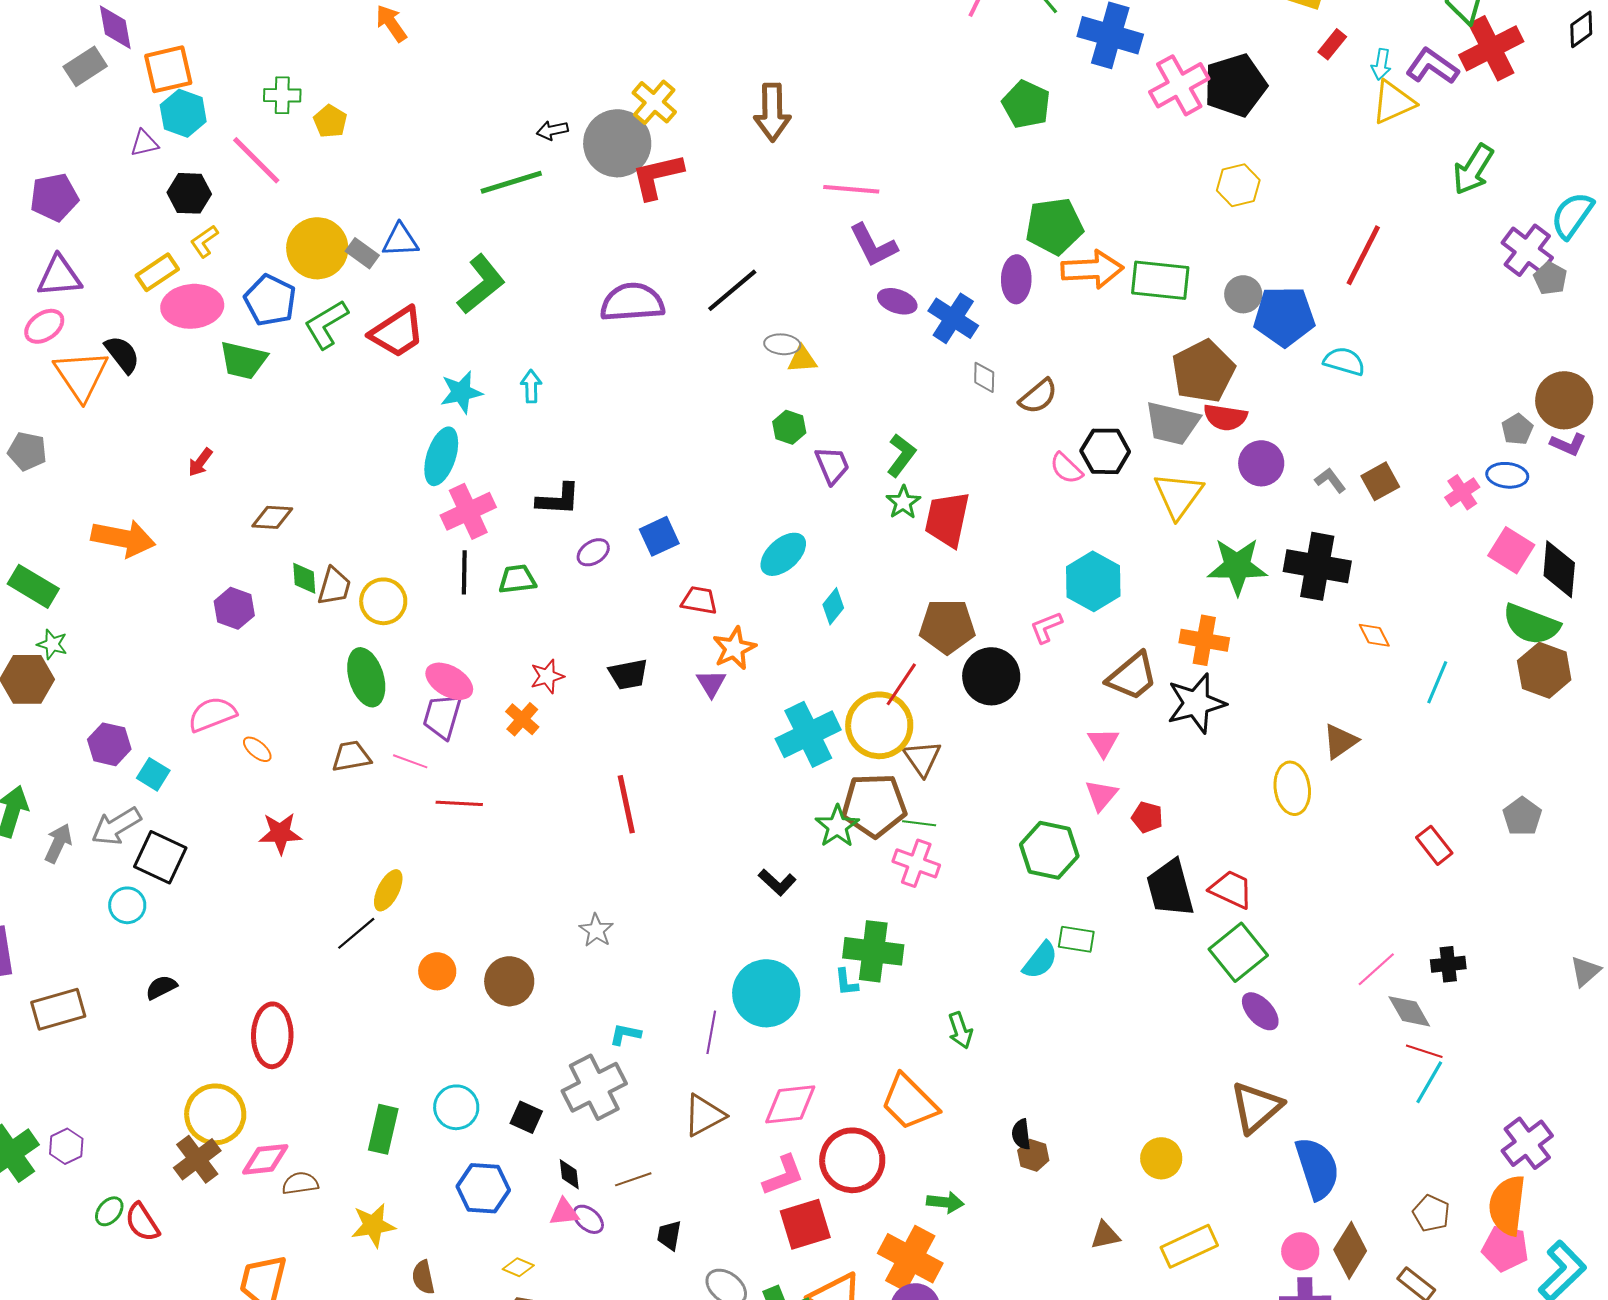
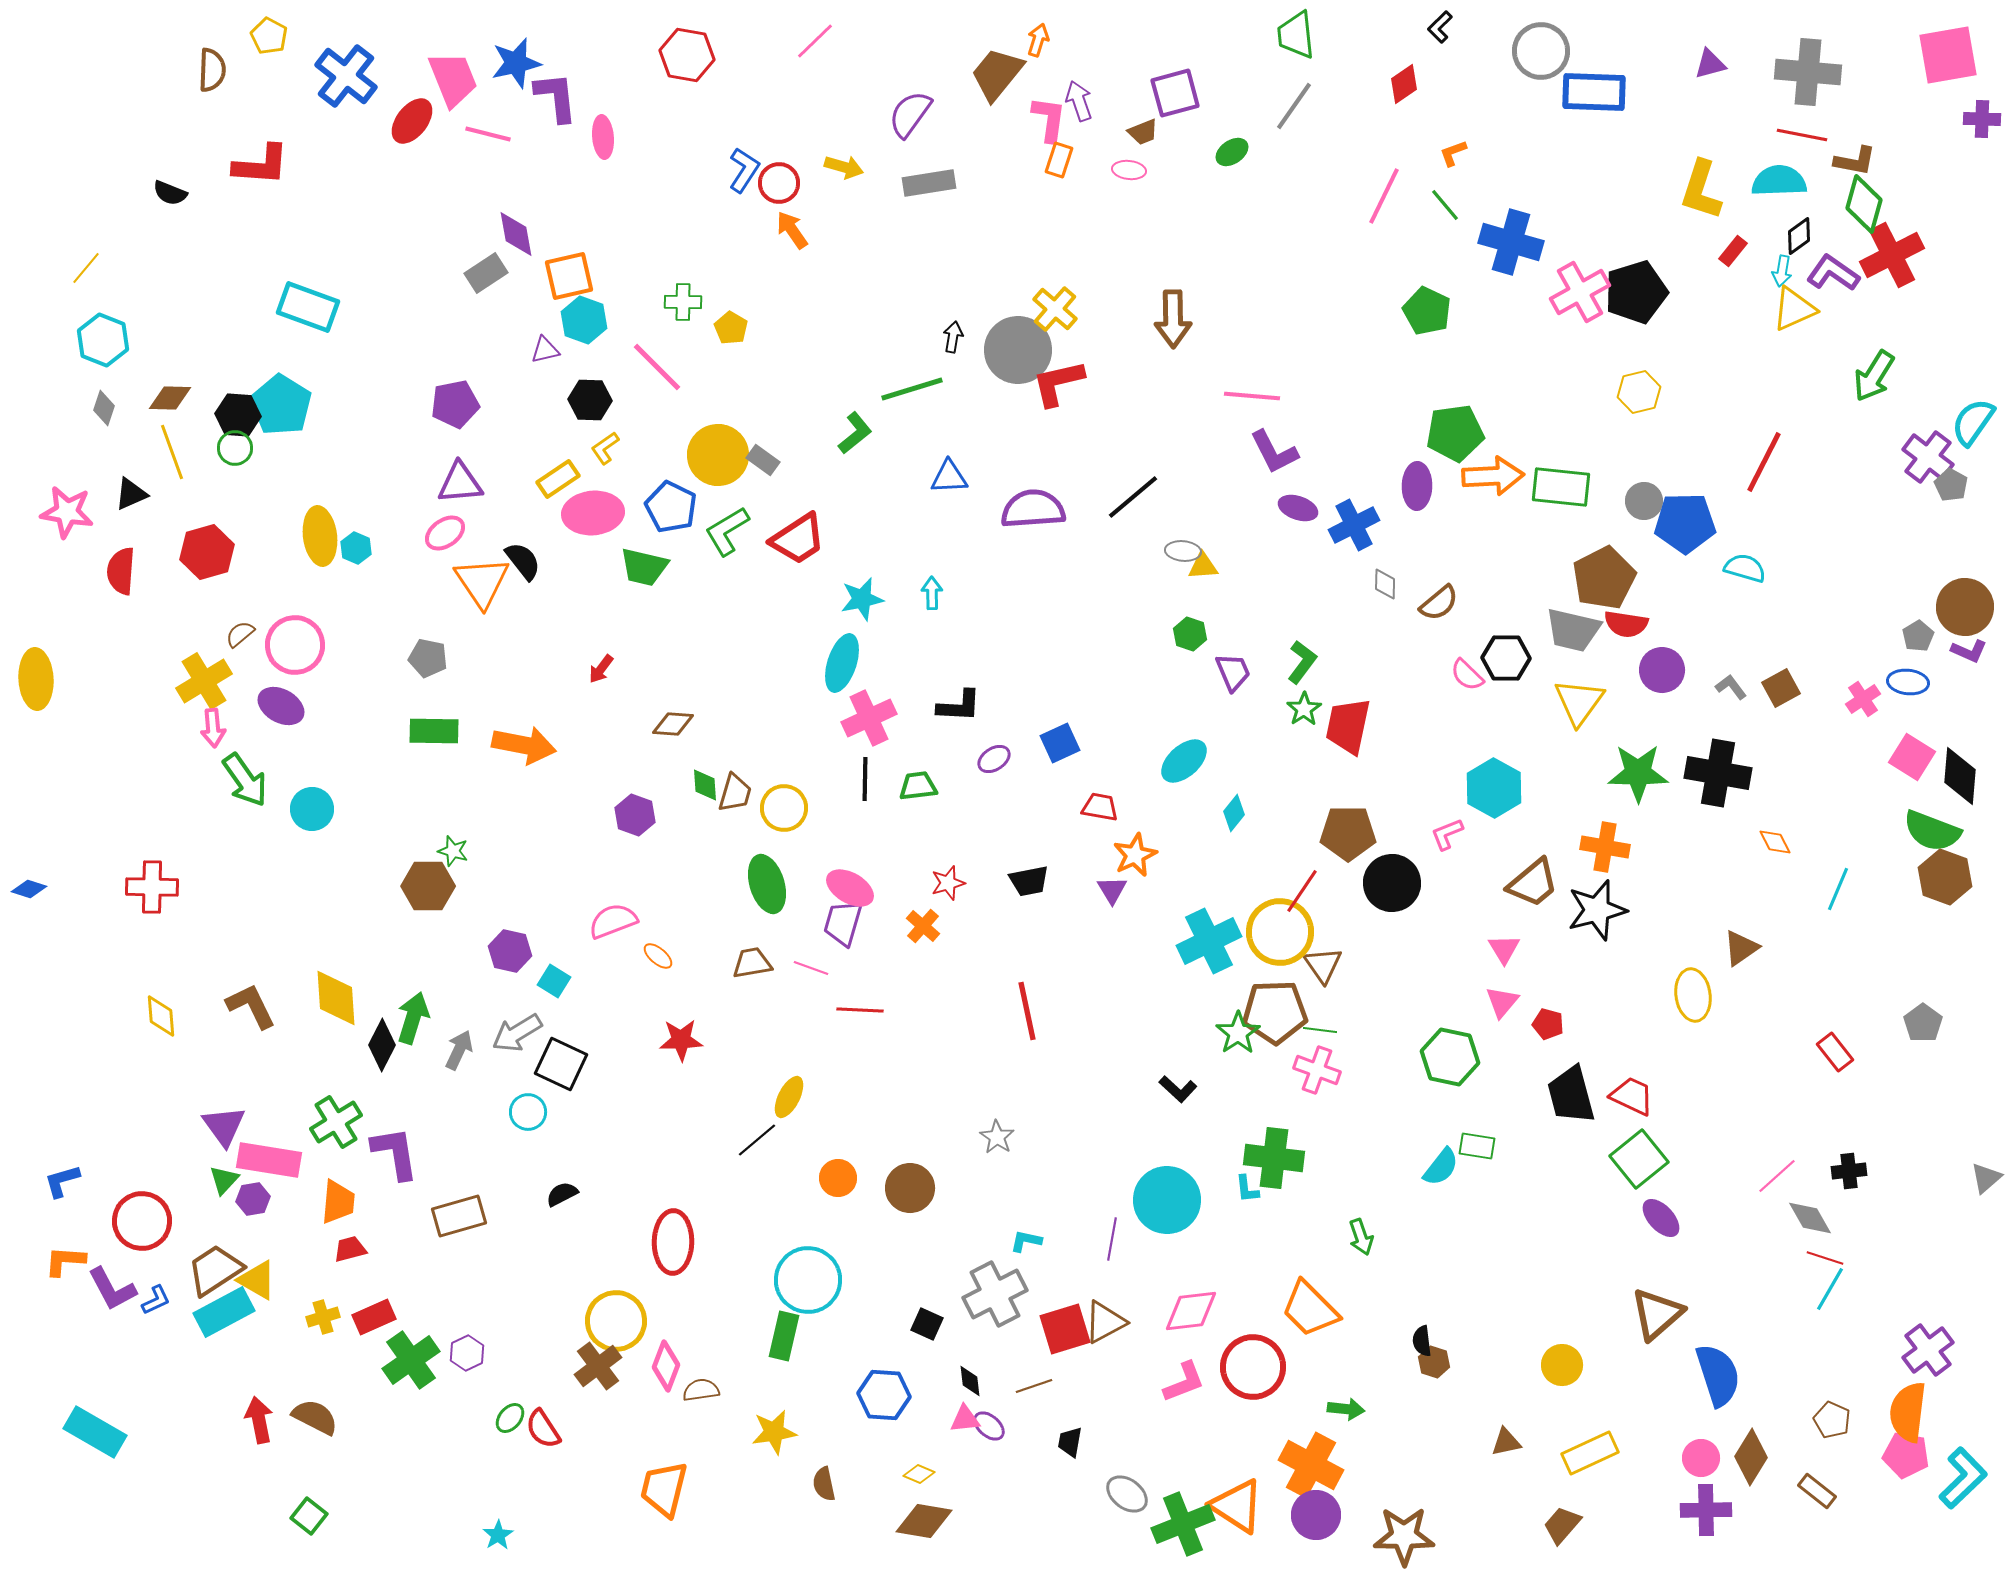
black diamond: (1581, 29) -> (1799, 236), moved
black arrow: (552, 130) -> (953, 337), turned 112
blue triangle: (400, 240) -> (949, 477), moved
green L-shape: (481, 284) -> (855, 433), moved, size x0.7
blue cross: (953, 318) -> (1354, 525), turned 30
green rectangle: (33, 586) -> (434, 731), moved, turned -30
cyan circle: (456, 1107) -> (808, 1280), moved, size x1.5
pink diamond: (265, 1159) -> (666, 1366), turned -63
red square: (805, 1224) -> (1065, 1329), moved

